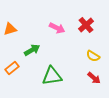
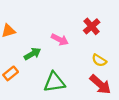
pink arrow: (57, 28) -> (60, 40), moved
red arrow: (94, 78) -> (100, 84), size x1.5

